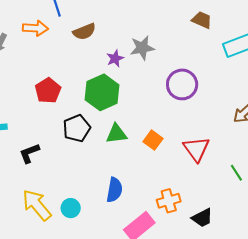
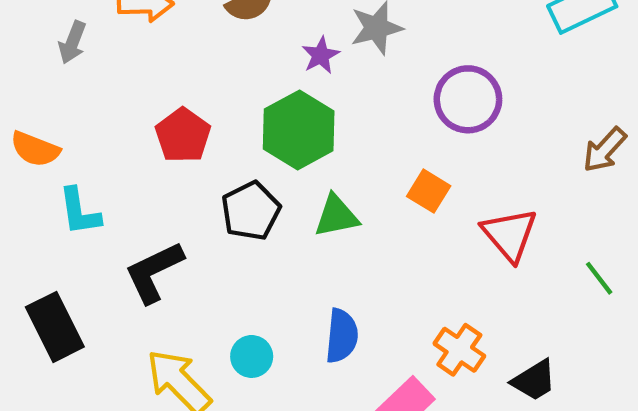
orange square: (153, 140) -> (429, 191), moved
black L-shape: (29, 153) -> (154, 272), size x1.4
orange cross: (169, 201) -> (459, 350), turned -35
cyan circle: (71, 208) -> (252, 356), moved

